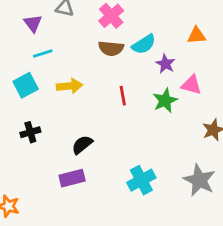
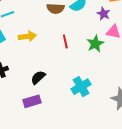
purple star: (165, 64) -> (103, 14), moved
cyan cross: (141, 180) -> (81, 87), moved

